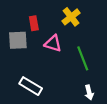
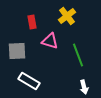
gray square: (18, 40) -> (17, 51), moved

